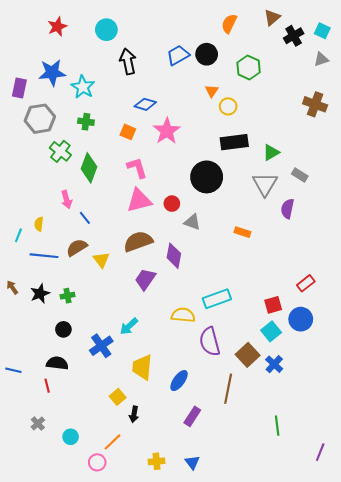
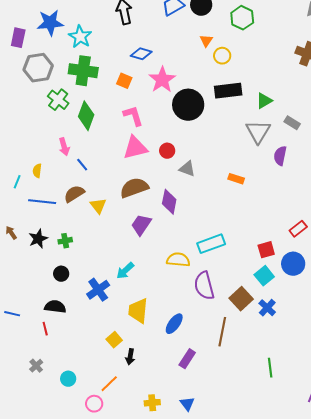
green cross: (86, 122) -> (83, 71), size x1.8
black circle: (207, 177) -> (188, 105), moved

